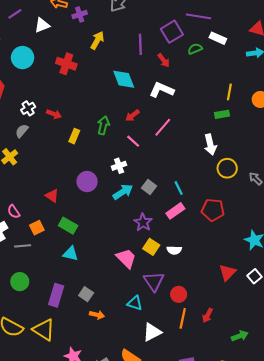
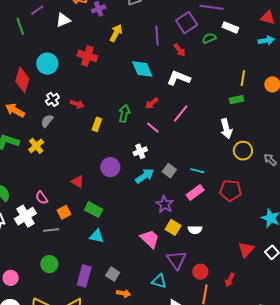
cyan circle: (23, 58) -> (47, 64), moved
cyan line: (179, 188) -> (197, 171), turned -48
red arrow: (208, 315) -> (230, 280), moved

